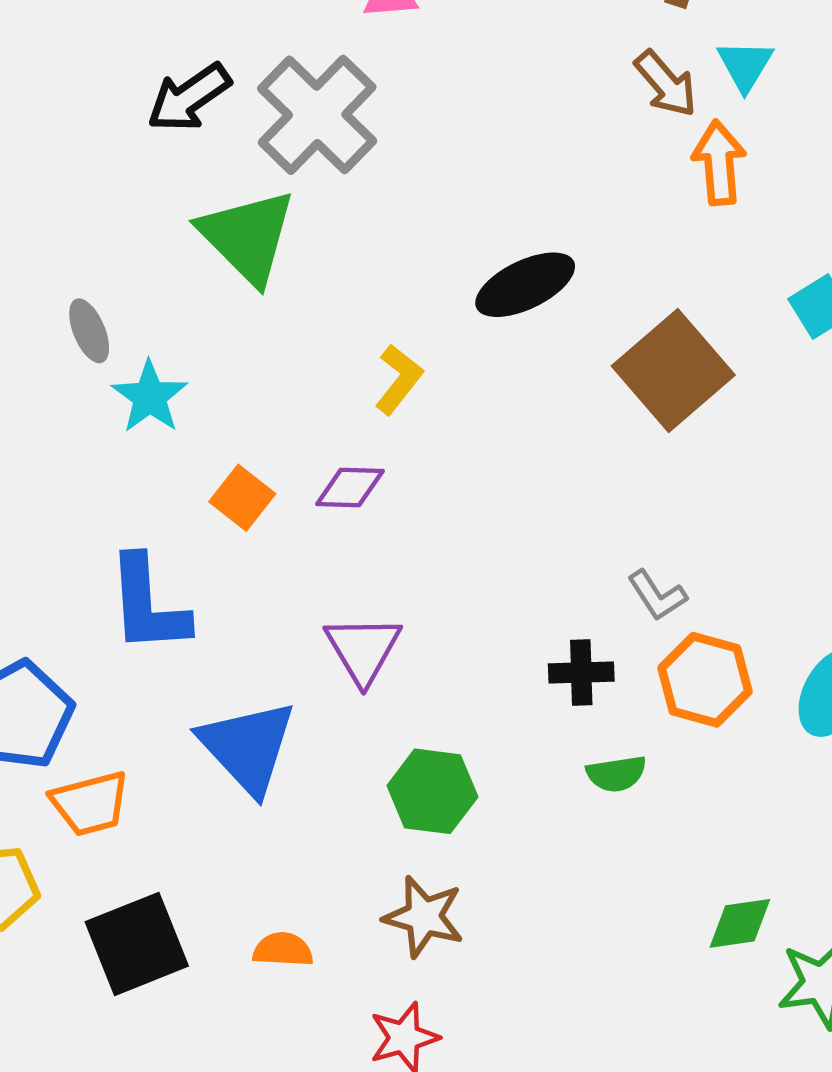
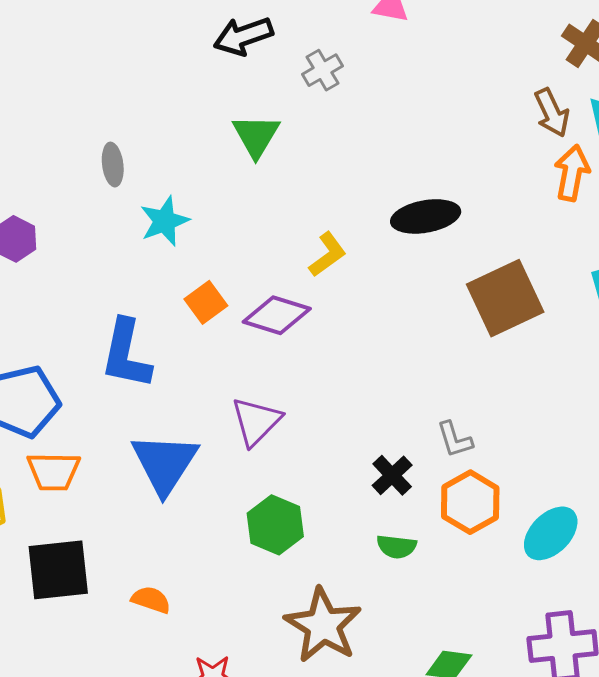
gray cross: (317, 115) -> (322, 70), size x0.5
green triangle: (247, 236) -> (256, 136), size x0.7
gray ellipse: (89, 331) -> (113, 165), moved
purple diamond: (350, 488) -> (277, 315), size x1.4
black cross: (581, 672) -> (392, 475), turned 33
brown star: (424, 917) -> (323, 625), moved, size x1.4

